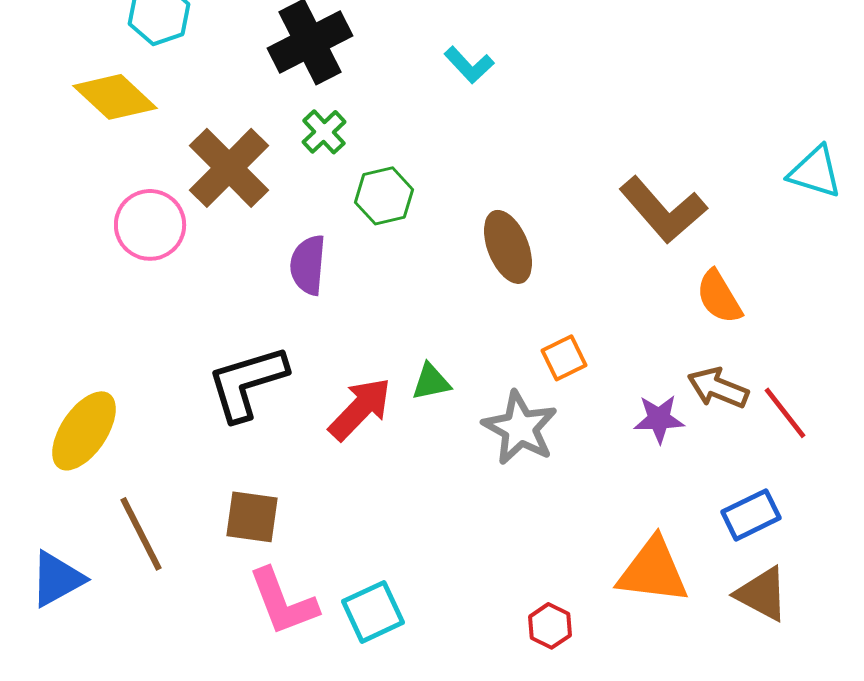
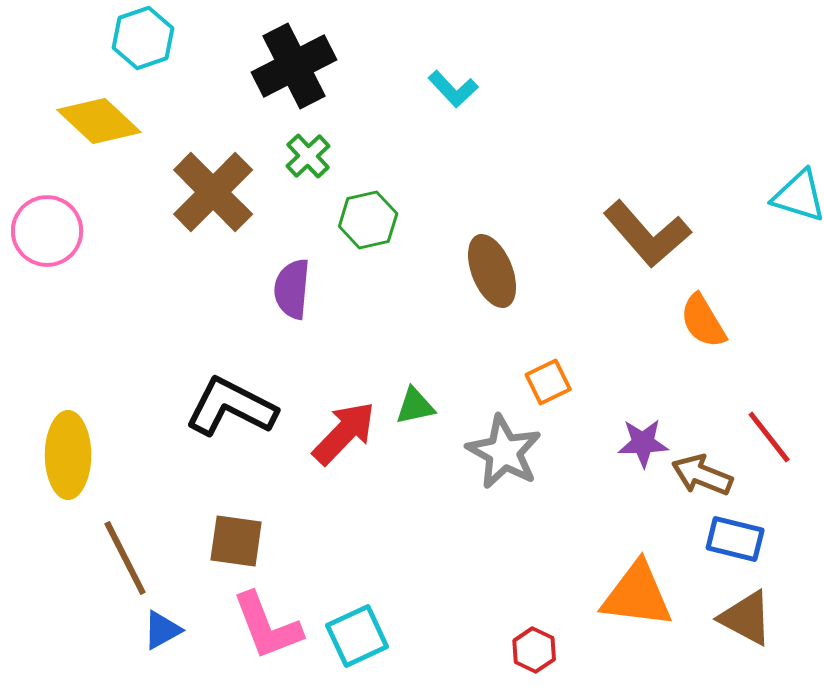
pink circle: (150, 225) -> (47, 231), moved
black L-shape: (247, 383) -> (231, 407), turned 44
brown arrow: (718, 388) -> (702, 475), moved
yellow ellipse: (84, 431) -> (68, 455), turned -34
blue rectangle: (751, 515) -> (735, 539), turned 40
blue triangle: (57, 579) -> (162, 630), moved, size x0.7

